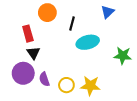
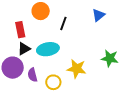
cyan ellipse: (88, 42) -> (48, 49), moved
black triangle: (33, 53) -> (24, 49), turned 32
yellow star: (90, 86) -> (77, 69), moved

